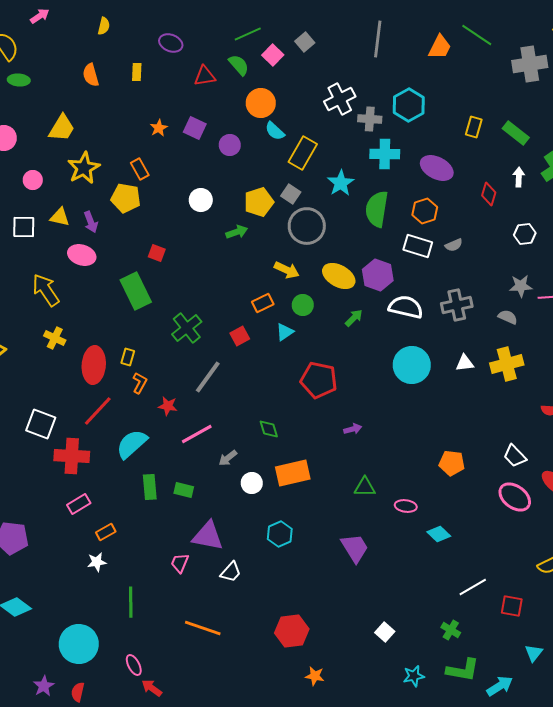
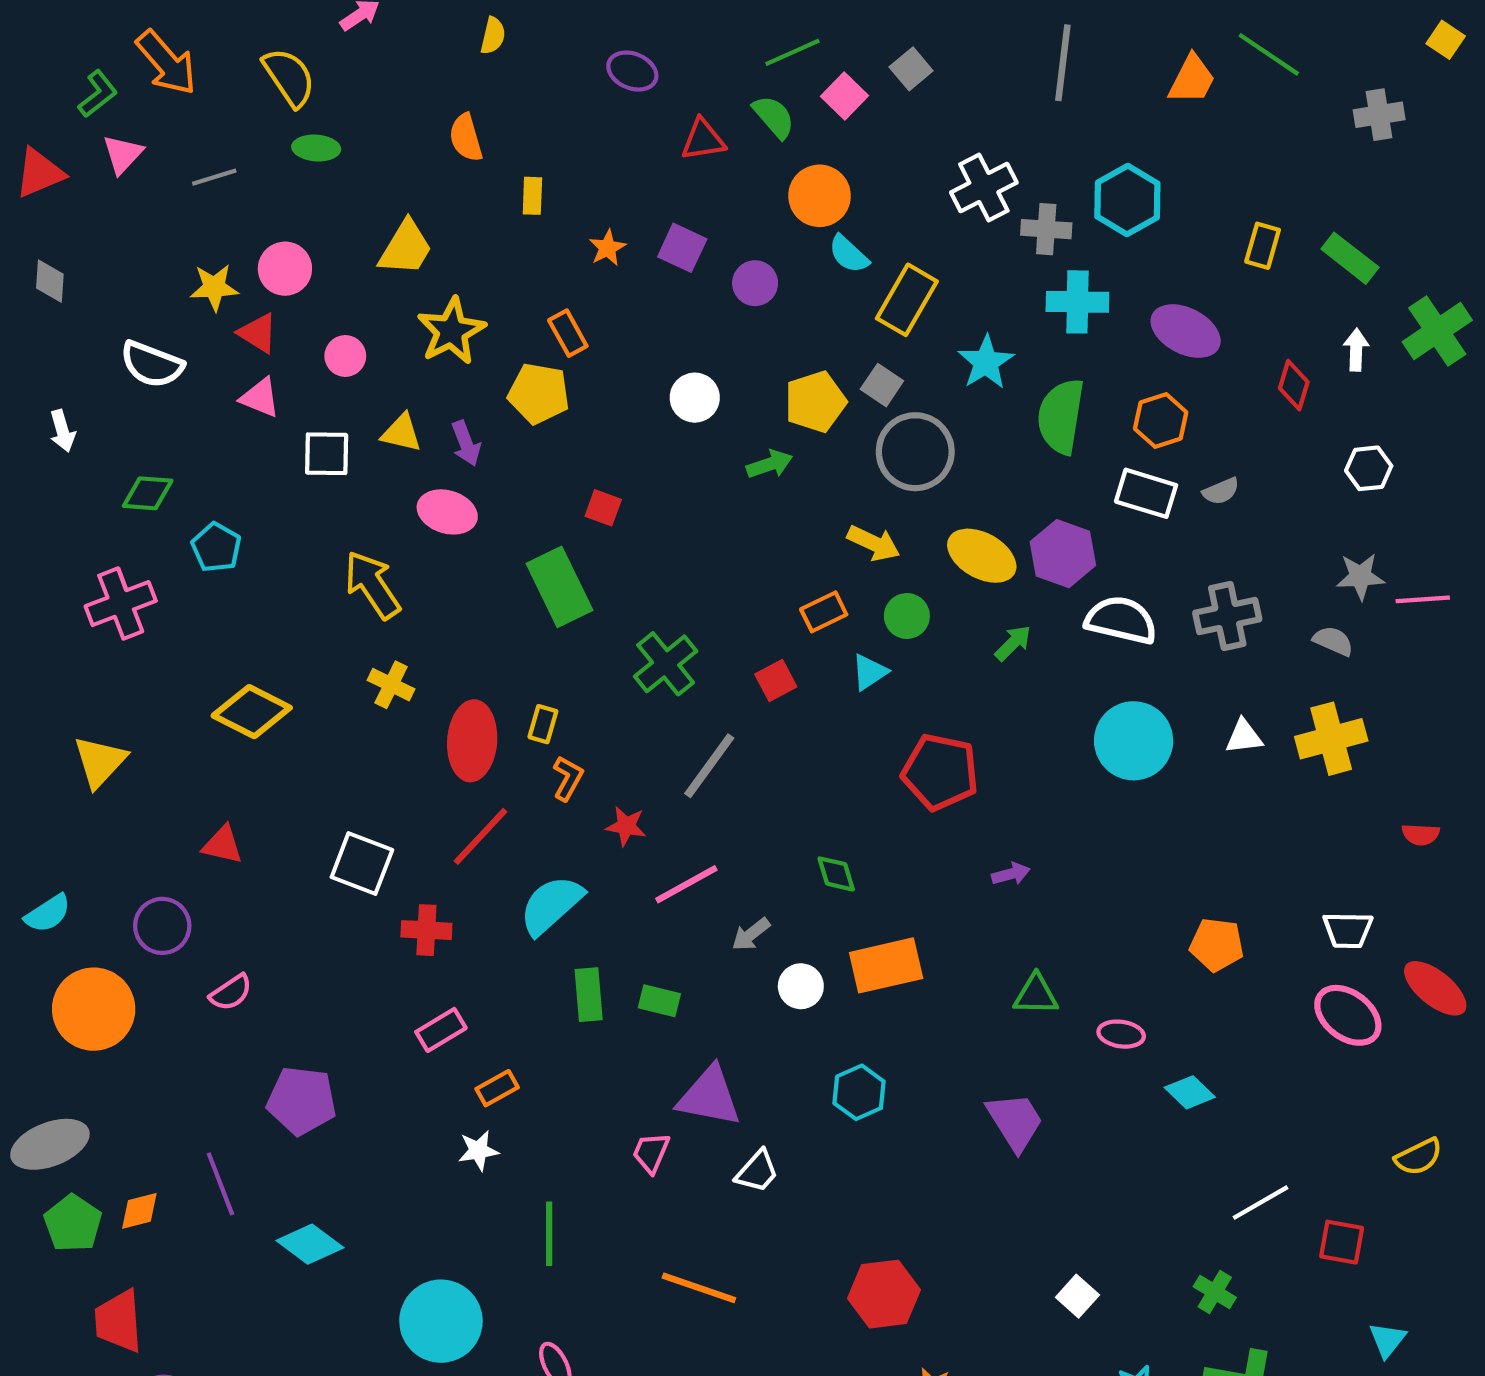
gray cross: (530, 64) -> (1379, 115), size x0.7
yellow rectangle: (137, 72) -> (532, 196), moved
red cross: (72, 456) -> (426, 930), size x0.7
white trapezoid: (515, 456) -> (1348, 930), turned -45

